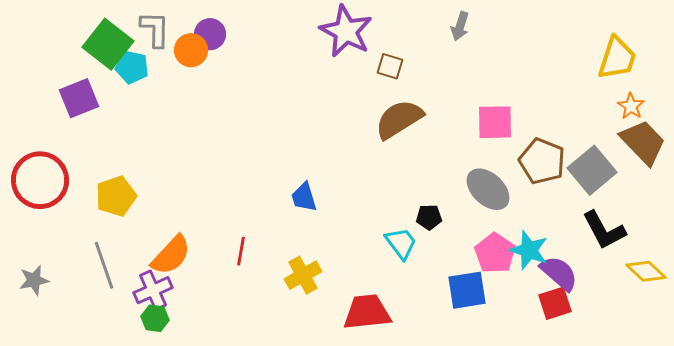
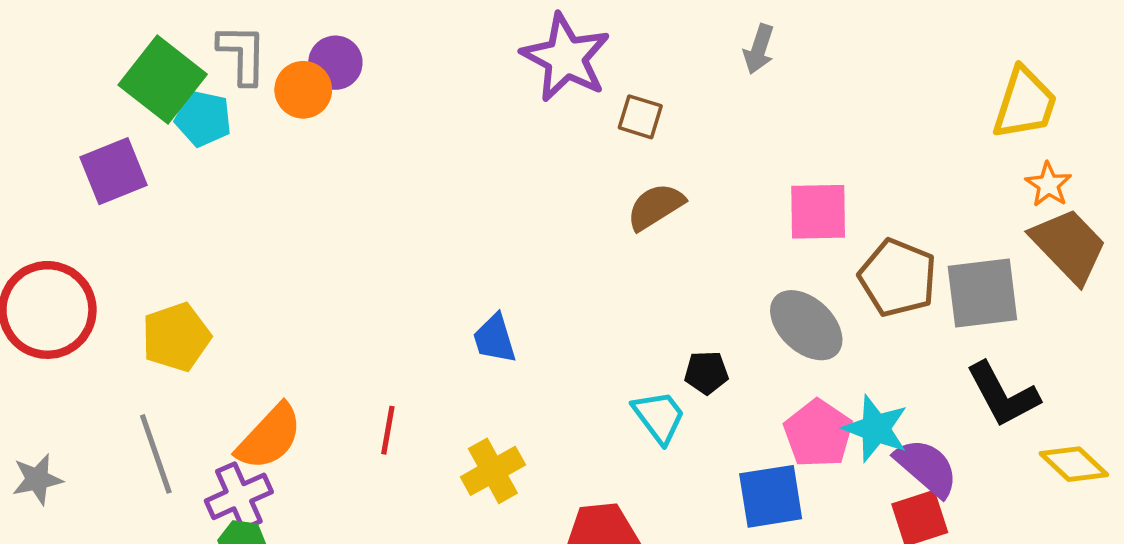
brown semicircle: (399, 119) -> (656, 207), size x0.7
gray square: (592, 170) -> (982, 293), turned 33

